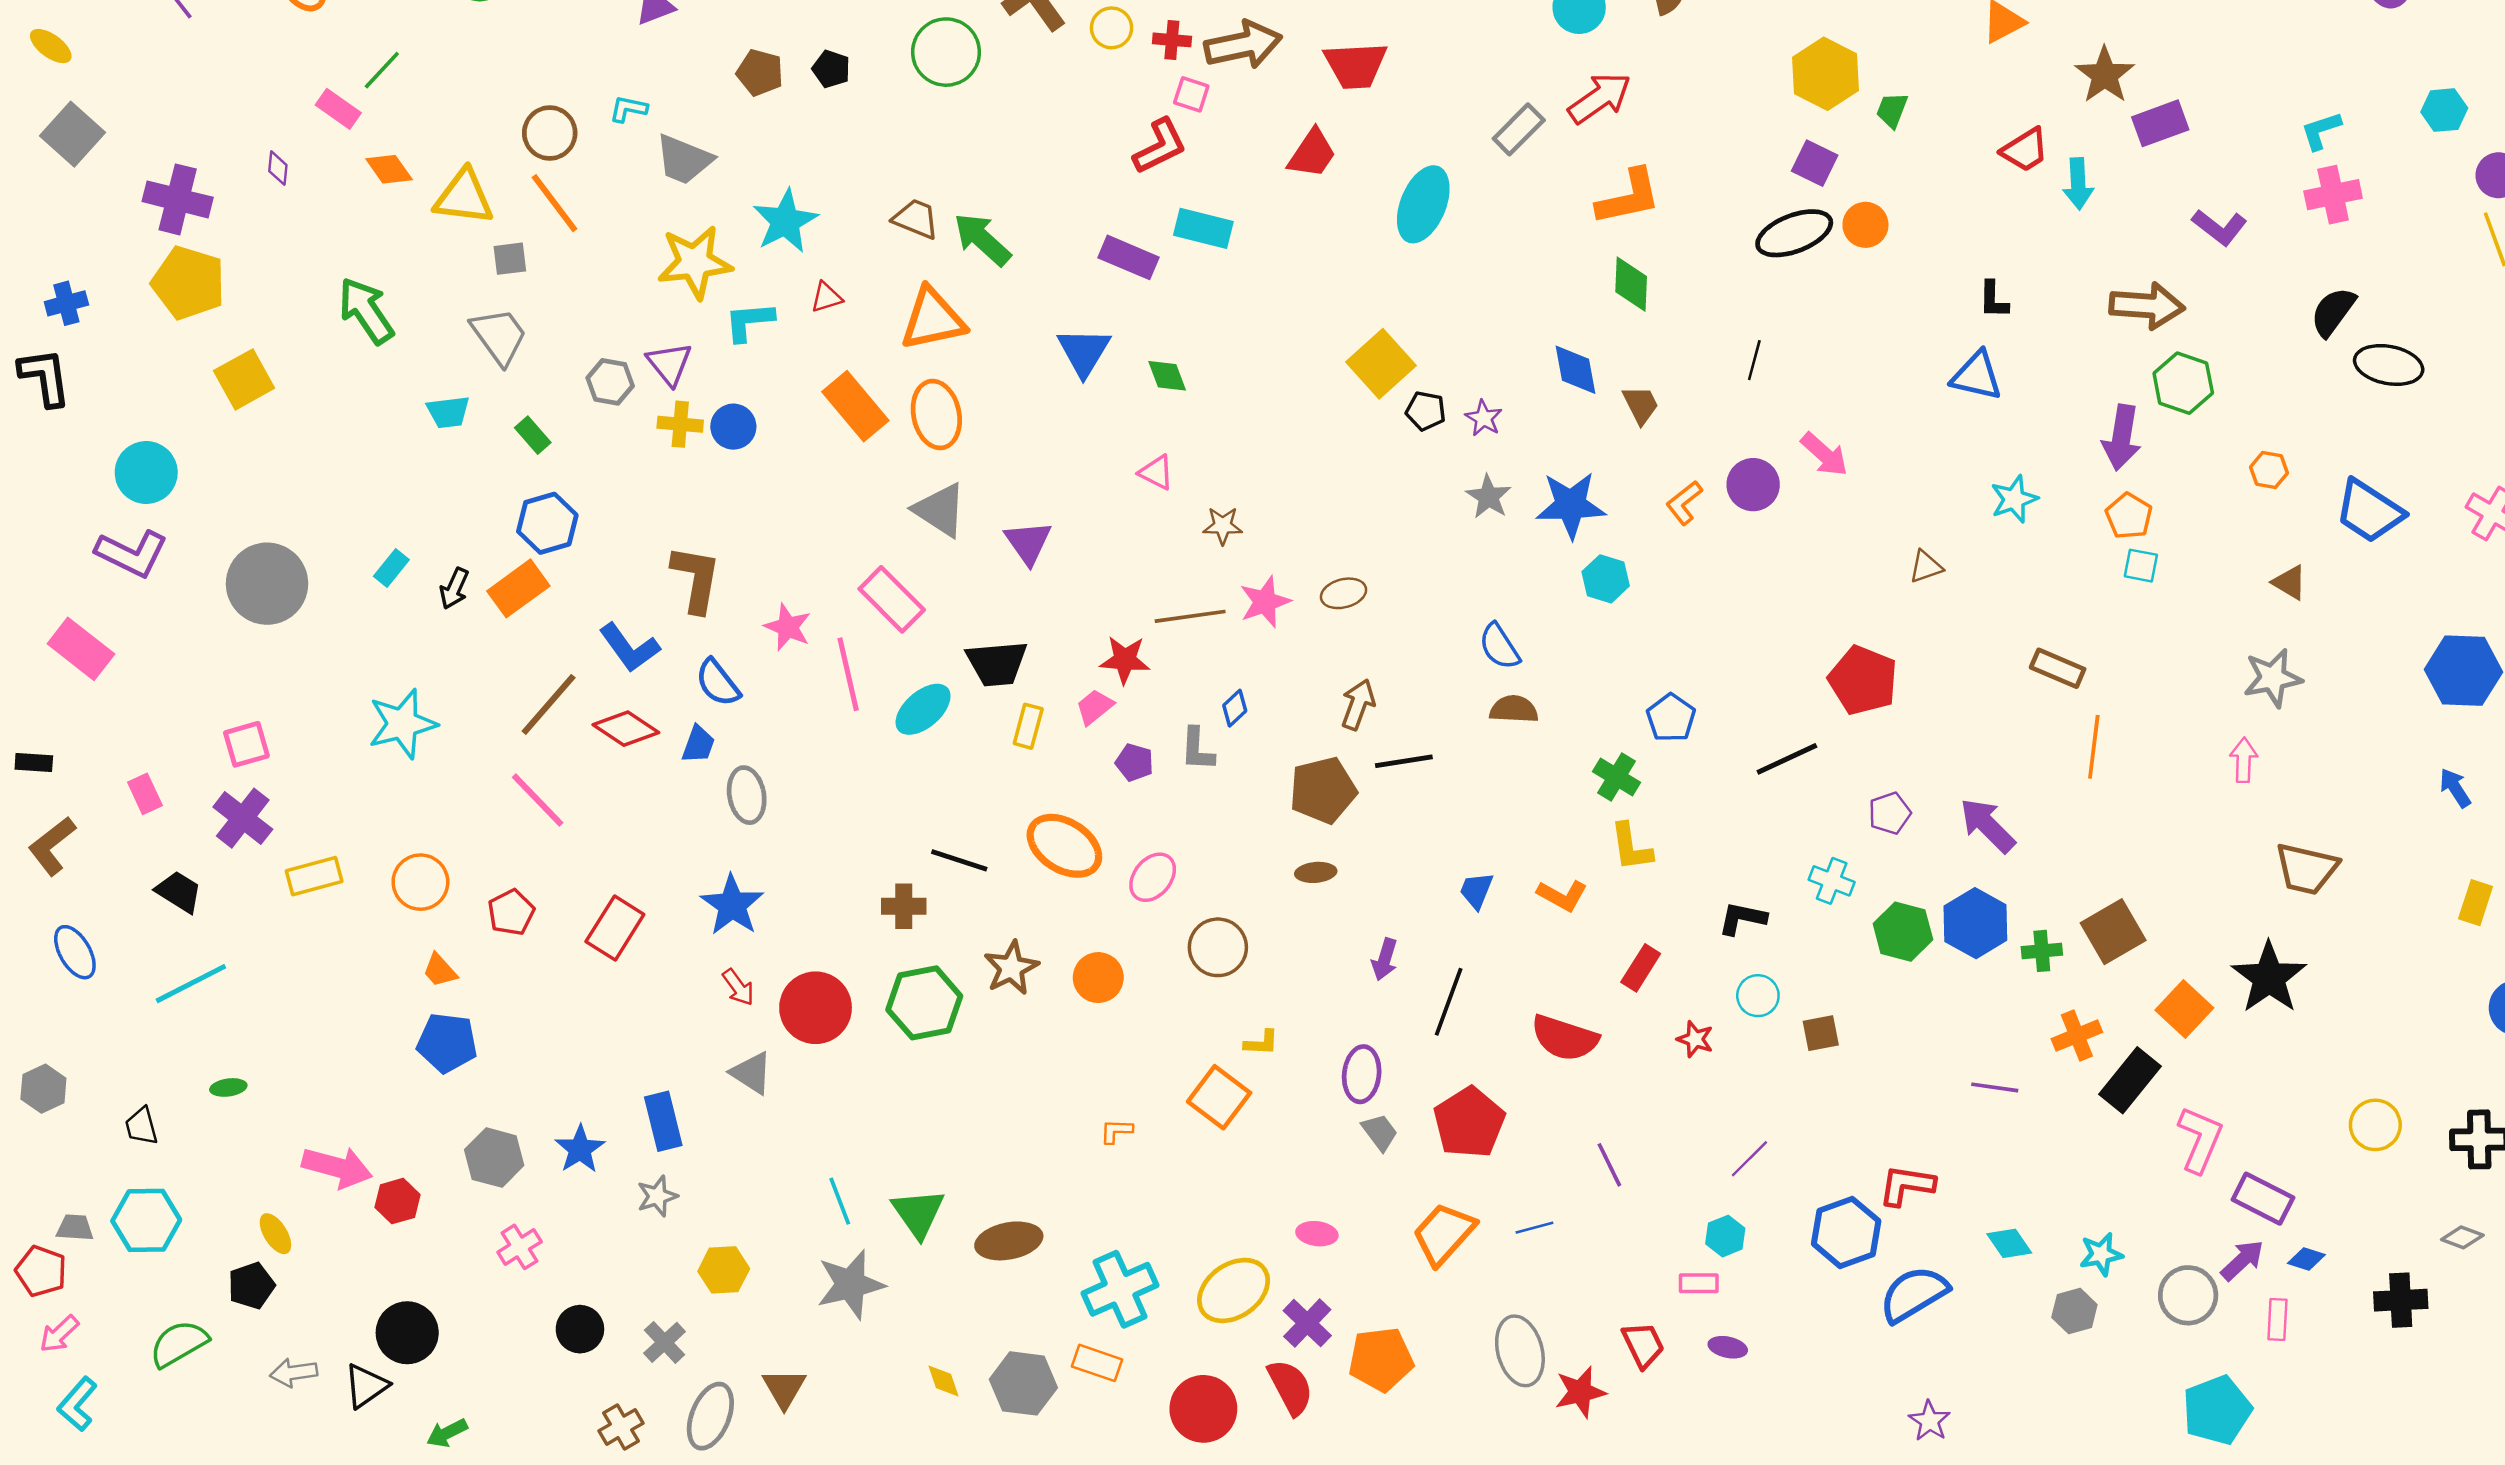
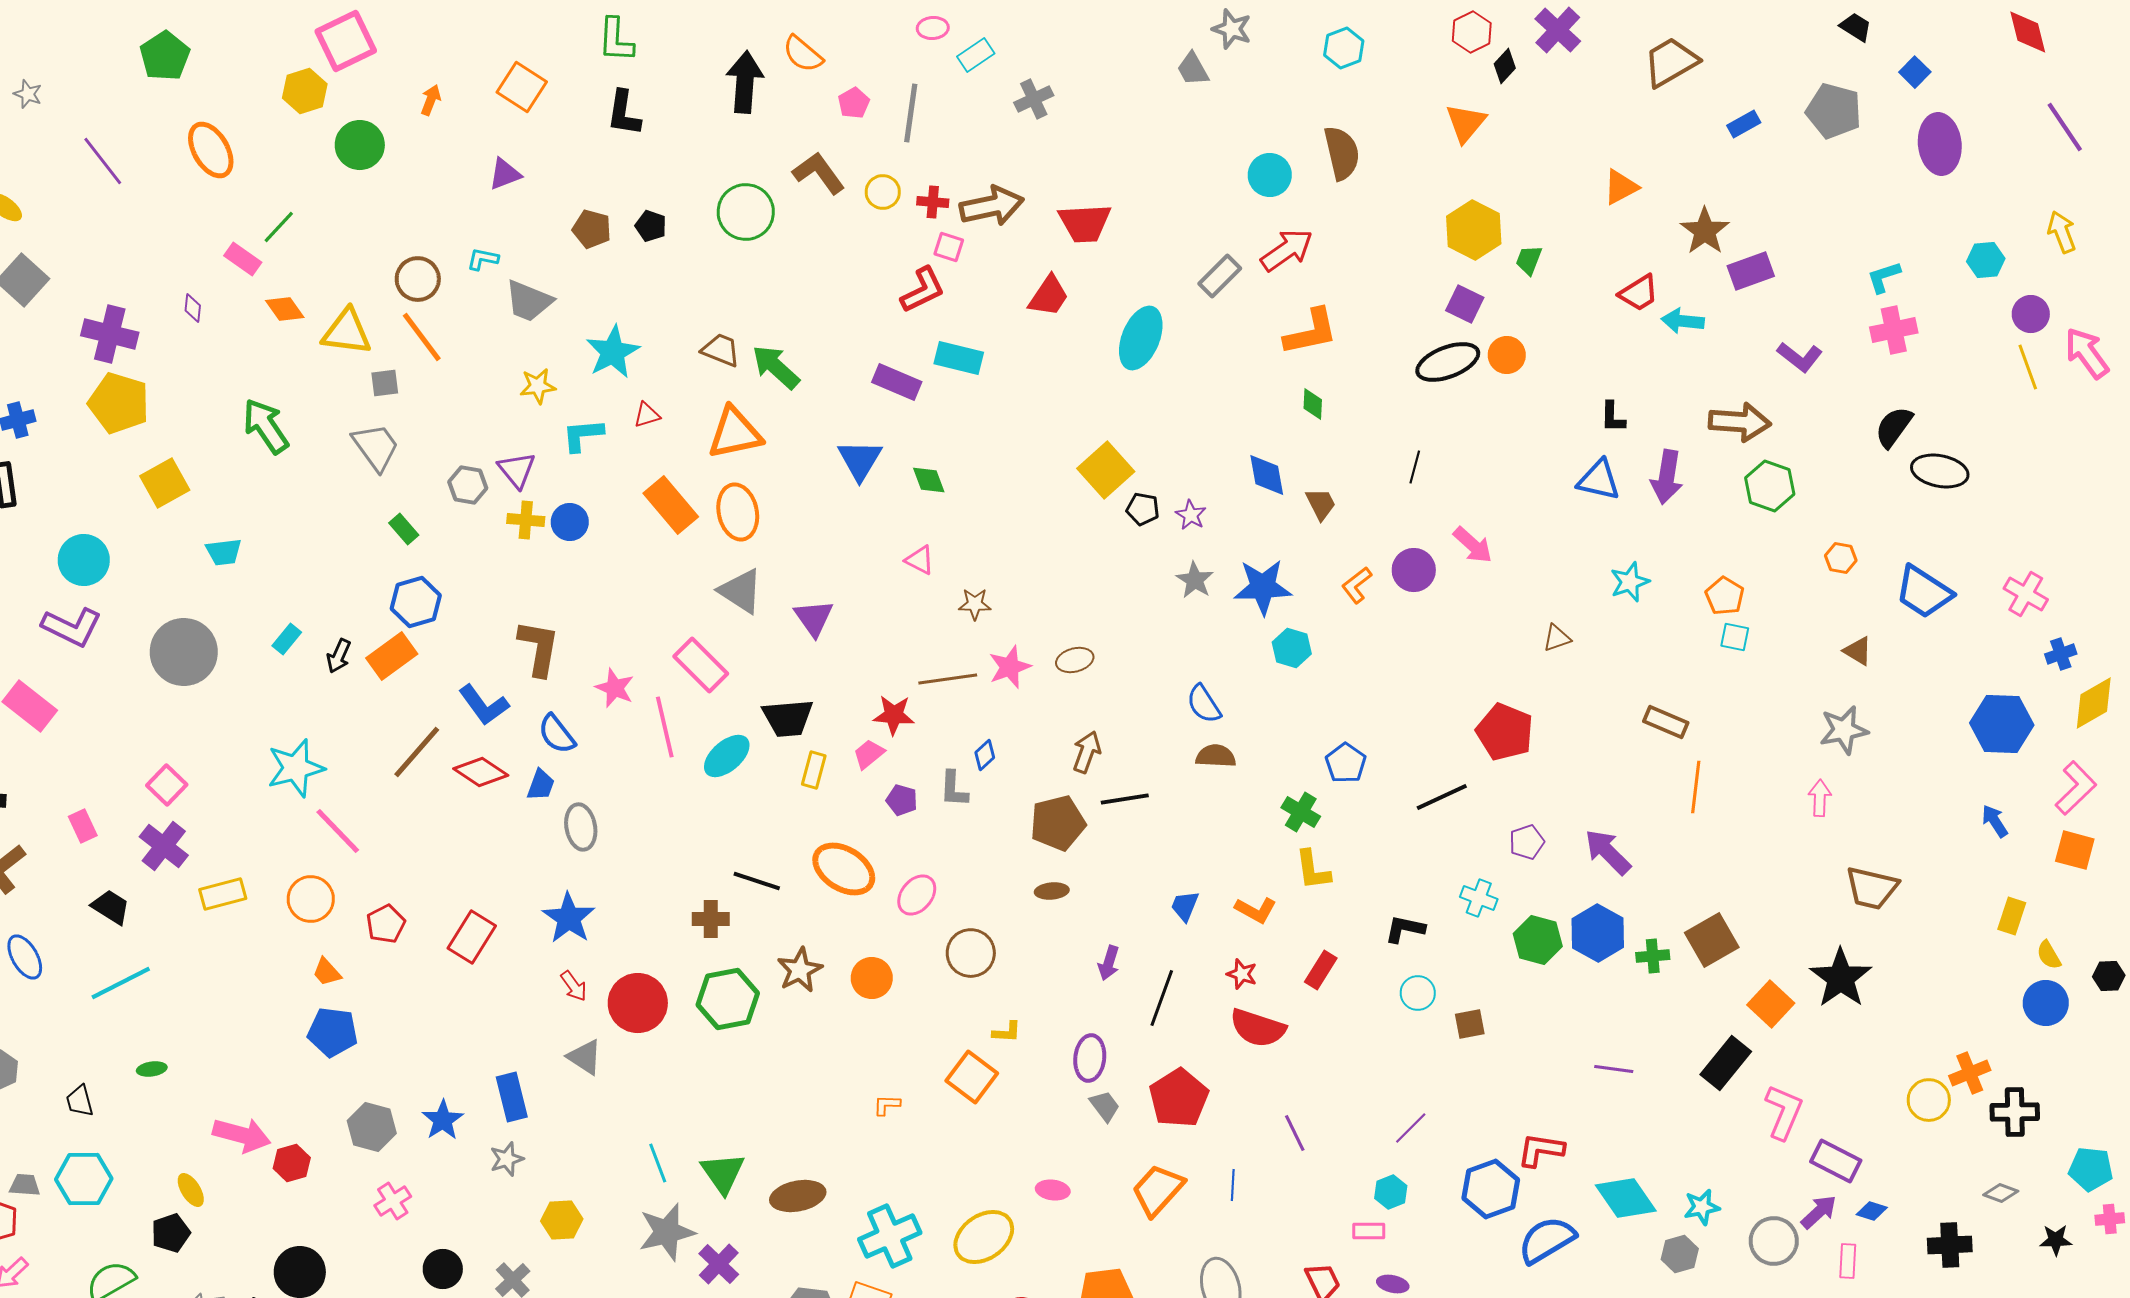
cyan arrow: (2078, 184) -> (1683, 321), turned 99
yellow star: (695, 262) -> (538, 386), size x0.6
green diamond: (1631, 284) -> (1313, 404), size x0.7
cyan trapezoid: (448, 412) -> (224, 552), moved
purple arrow: (2122, 437) -> (1667, 477), moved
pink square: (246, 744) -> (167, 785), turned -30
pink line: (538, 800) -> (338, 831), moved
orange cross: (2077, 1036) -> (1970, 1073), moved
red star: (1695, 1039) -> (1242, 974), moved
blue line: (1534, 1228) -> (1233, 1185), turned -72
cyan diamond: (2009, 1243) -> (1626, 1198), size x1.6
purple cross: (1307, 1323) -> (719, 1264), moved

